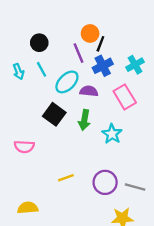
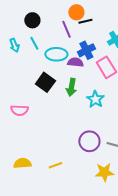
black line: (100, 44) -> (85, 21), turned 56
blue cross: (103, 66) -> (86, 50), moved
cyan ellipse: (67, 82) -> (56, 54), turned 45
yellow line: (66, 178) -> (55, 165), moved

